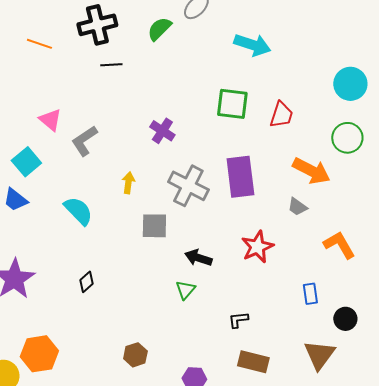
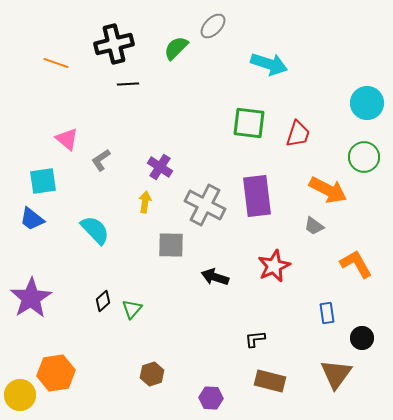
purple cross: (162, 131) -> (160, 167), moved
gray L-shape: (84, 141) -> (101, 160), size x0.7
cyan square: (26, 162) -> (43, 181), turned 32
green triangle: (185, 290) -> (132, 309), moved

